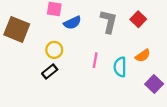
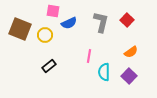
yellow circle: (54, 50) -> (45, 35), moved
cyan semicircle: (120, 67) -> (104, 72), moved
purple square: (154, 84) -> (129, 76), moved

